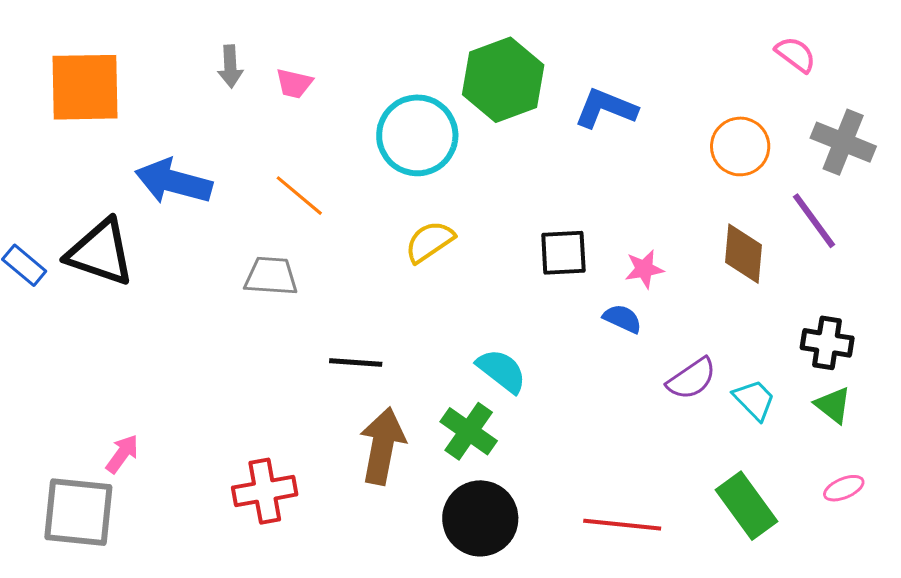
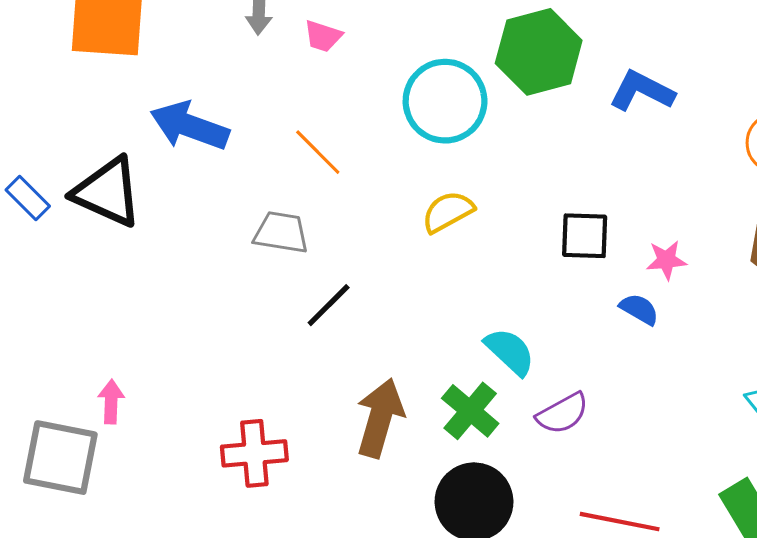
black line: (356, 362) -> (329, 305), moved, turned -54
purple semicircle: (691, 379) -> (563, 413), moved
pink arrow: (122, 454) -> (111, 402), turned -39

